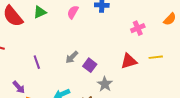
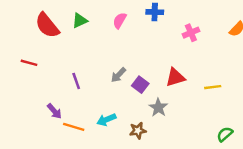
pink cross: (138, 28) -> (191, 33), moved
yellow line: (156, 57) -> (213, 87), moved
red triangle: (129, 61) -> (175, 77), moved

